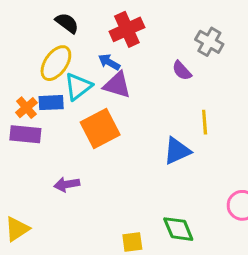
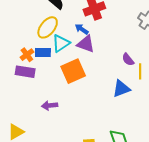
purple semicircle: (182, 71) -> (128, 59), moved

